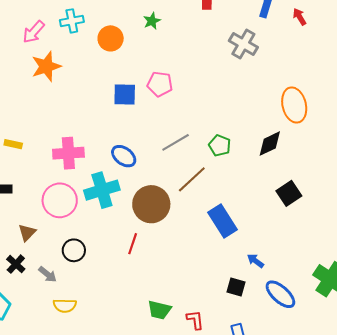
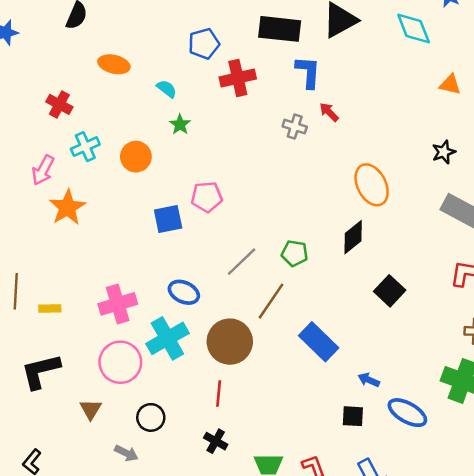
red arrow: (300, 17) -> (329, 112), moved
gray cross: (243, 44) -> (295, 127), size x0.7
black cross: (16, 264) -> (216, 441), moved

